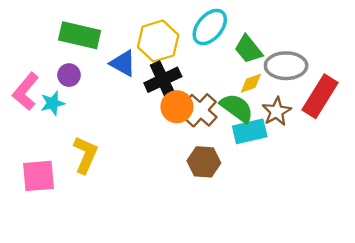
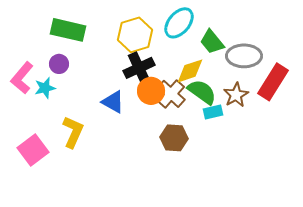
blue triangle: (123, 63) -> (113, 102), moved
yellow diamond: (251, 83) -> (190, 71), moved, size x1.4
cyan rectangle: (250, 131) -> (213, 112), size x0.7
pink square: (38, 176) -> (33, 150), turned -32

